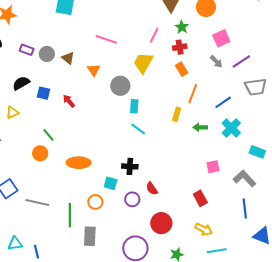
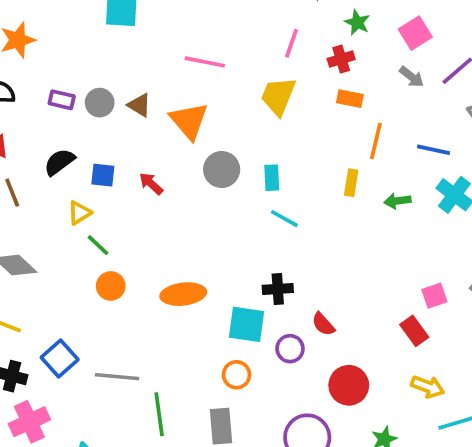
green star: (182, 27) -> (357, 23), moved
orange rectangle: (182, 69) -> (350, 99), turned -40
orange triangle: (94, 70) -> (189, 121), size x1.6
gray circle: (120, 86) -> (222, 170), moved
blue line: (223, 102) -> (434, 150), turned 54
yellow triangle: (12, 113) -> (79, 213), moved
green line: (48, 135) -> (98, 245), moved
pink square: (213, 167) -> (434, 296), moved
cyan square: (111, 183) -> (247, 324), size x1.5
orange circle: (95, 202) -> (236, 375), moved
green line: (70, 215) -> (159, 414), moved

